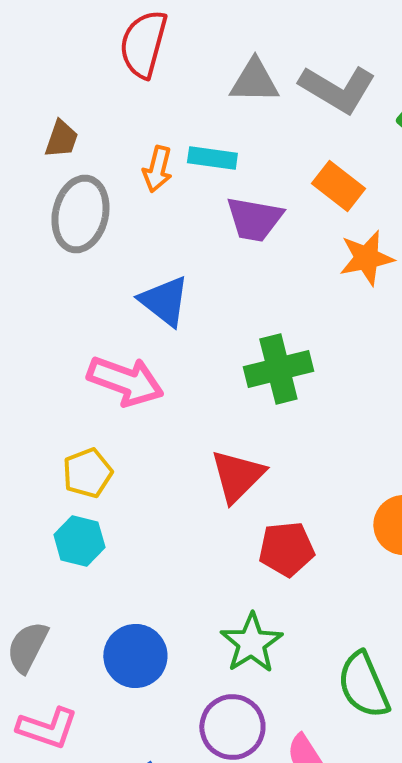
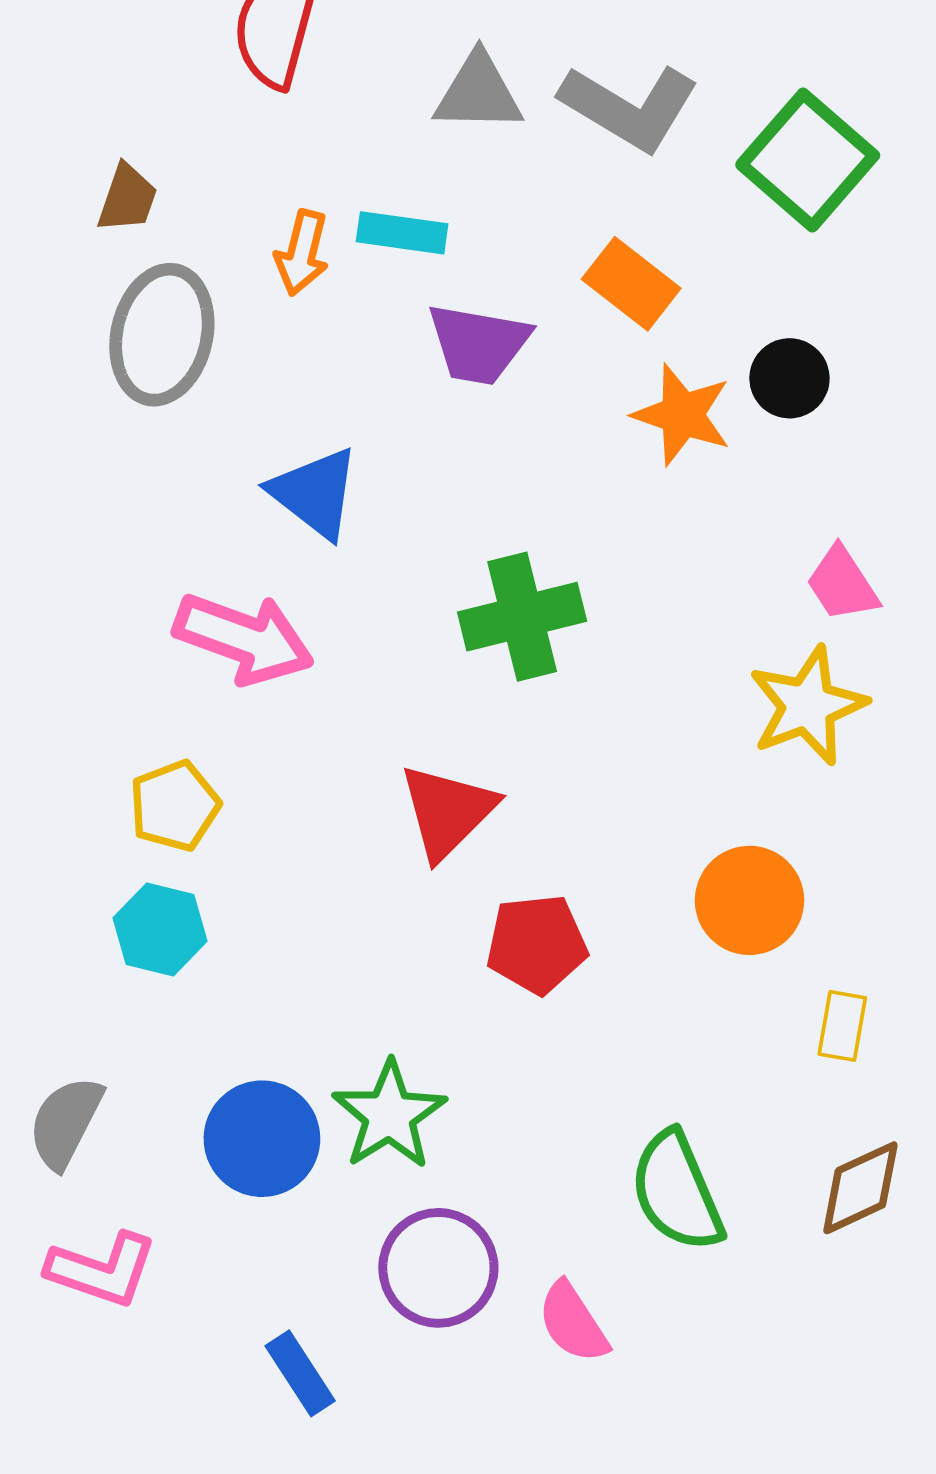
orange star: (366, 258) -> (682, 415), turned 30
green star: (251, 643) -> (389, 1115), moved

